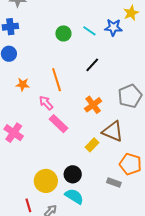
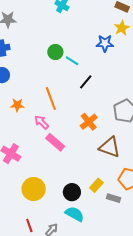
cyan line: (89, 31) -> (72, 61), moved
yellow rectangle: (92, 145) -> (96, 185), moved
yellow circle: (46, 181) -> (34, 189), moved

